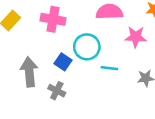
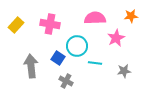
pink star: (136, 37) -> (116, 38), turned -30
gray cross: (57, 91) -> (66, 81), moved

